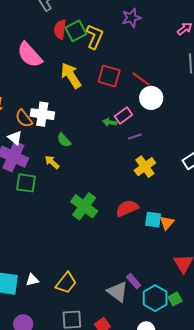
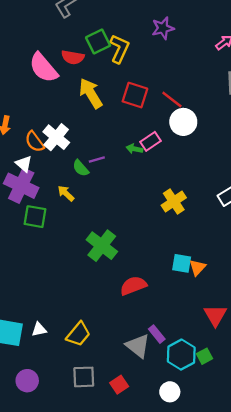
red semicircle: (60, 29) -> (73, 57), moved, turned -90
white cross: (42, 114) -> (56, 137), turned 30
purple line: (135, 137) -> (97, 160), moved
red semicircle: (127, 208) -> (133, 286), moved

